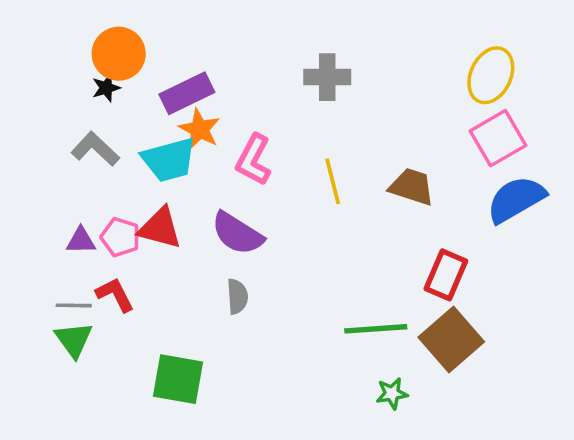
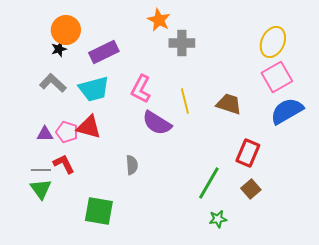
orange star: (200, 129) -> (159, 20), moved
purple semicircle: (237, 233) -> (157, 123), moved
green line: (376, 329) -> (209, 183), turned -56
brown square: (451, 340) -> (251, 189), size x0.6

